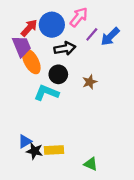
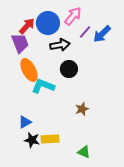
orange ellipse: (31, 61) -> (29, 70), moved
black circle: (58, 74) -> (69, 69), moved
brown star: (90, 82) -> (82, 109), moved
blue triangle: (25, 141) -> (25, 122), moved

